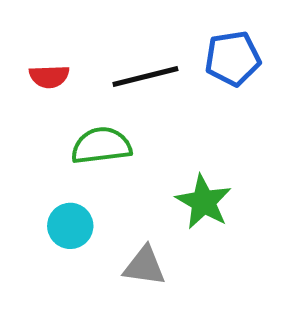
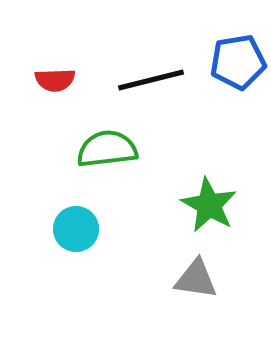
gray triangle: (144, 266) -> (196, 279), moved

